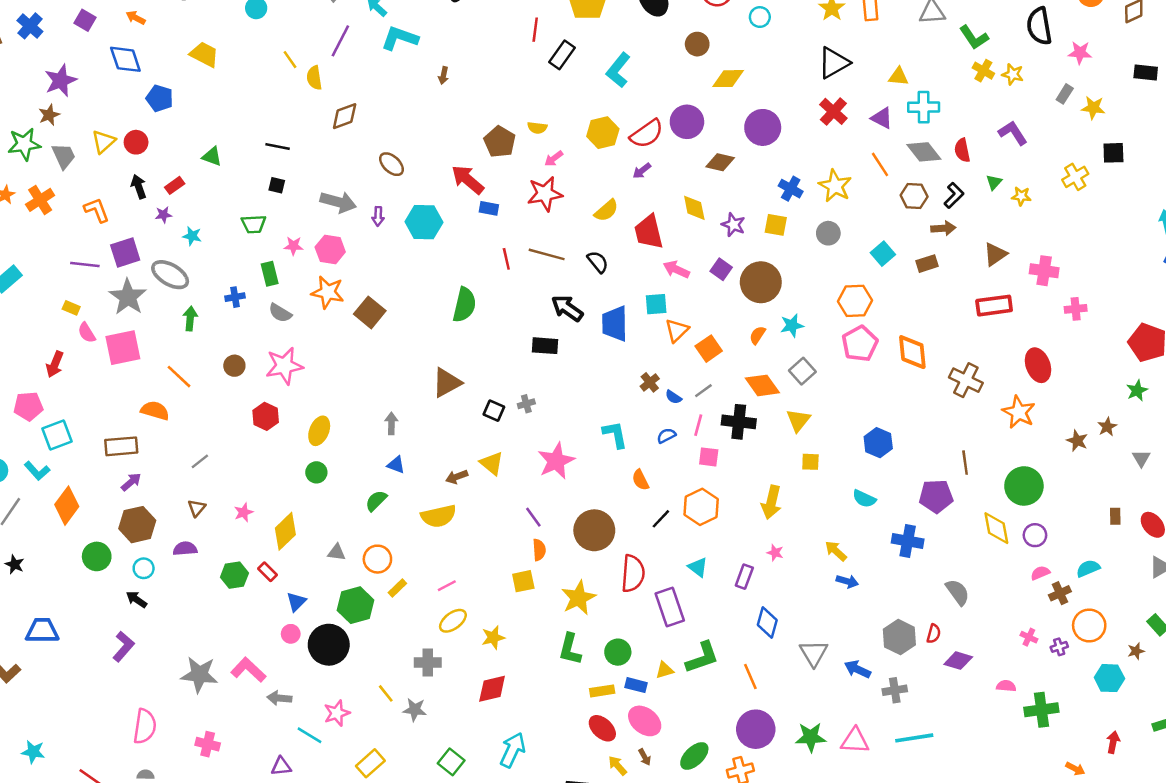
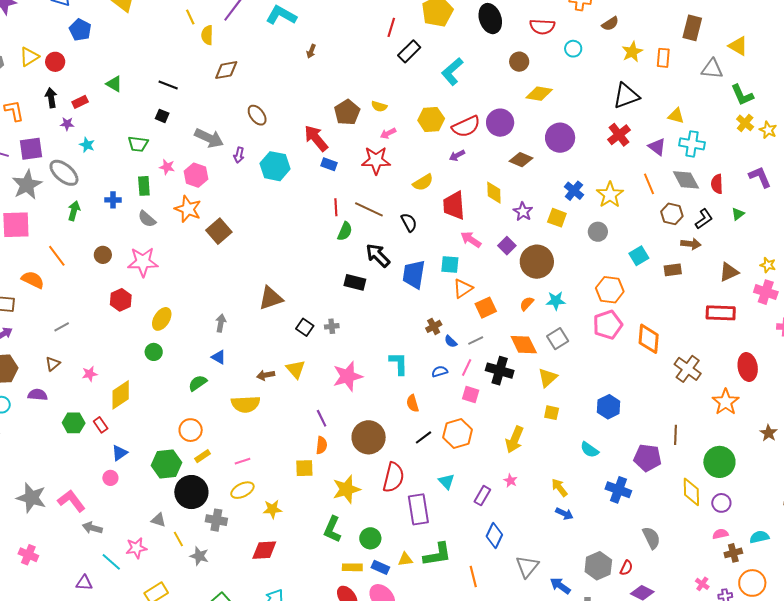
yellow star: (1021, 196) -> (768, 265), moved
green semicircle: (464, 305) -> (345, 231), moved, size x0.7
gray triangle: (336, 552) -> (158, 520), moved
black circle: (329, 645) -> (191, 492), moved

